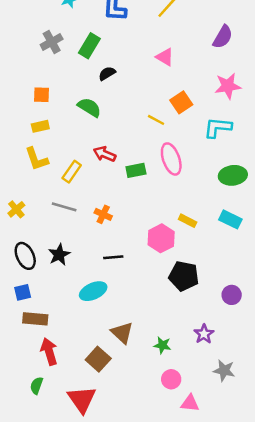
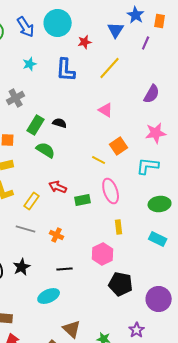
green rectangle: (89, 46) -> (36, 125), moved
black semicircle: (107, 73) -> (60, 123), turned 48
yellow rectangle: (188, 221) -> (119, 227), moved, turned 56
purple circle: (232, 295) -> (159, 299), size x1.6

